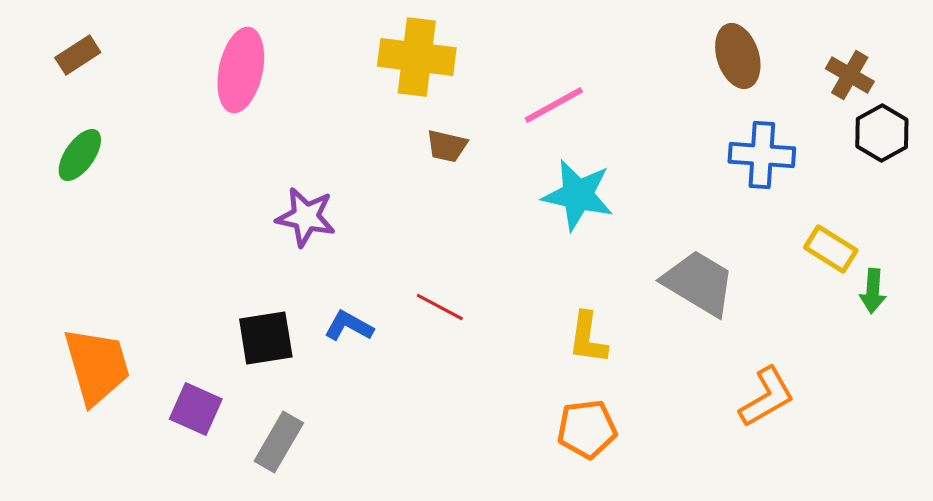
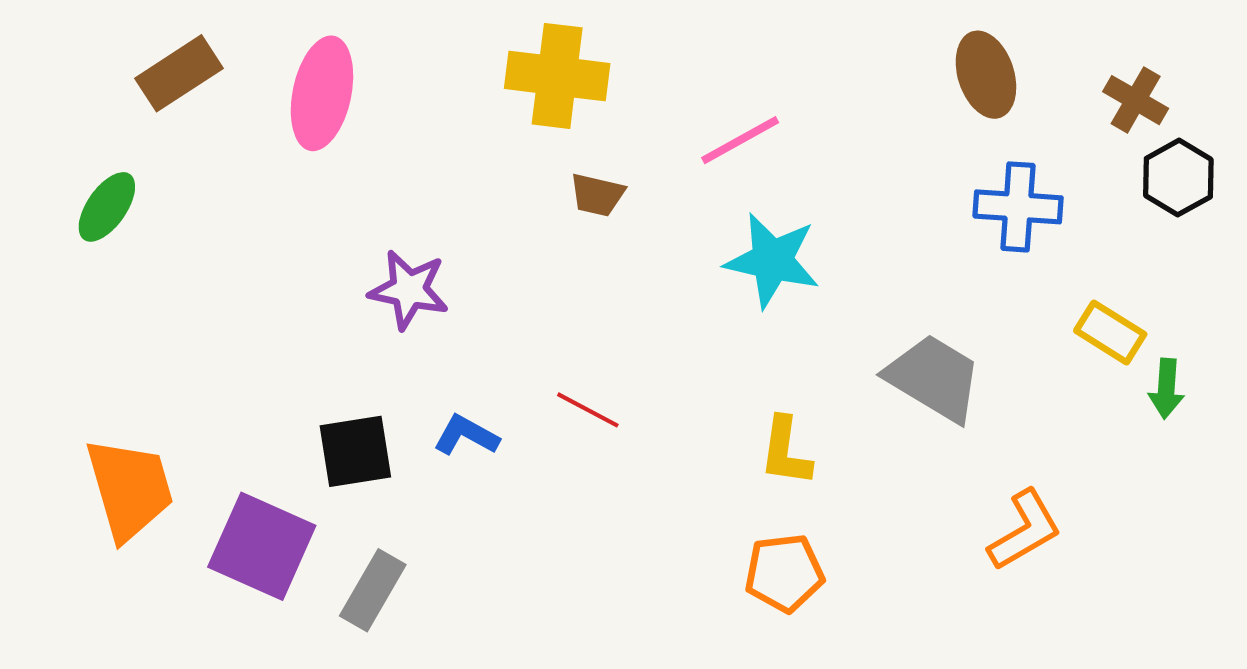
brown rectangle: (78, 55) -> (179, 73), moved, size x1.4
purple square: (196, 409) -> (262, 546), size x1.5

